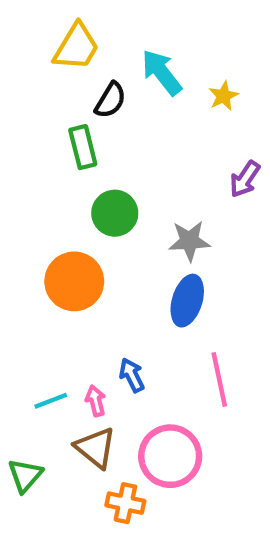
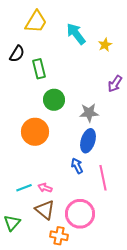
black semicircle: (110, 100) -> (17, 54), moved
blue arrow: (132, 375) -> (77, 166), moved
pink arrow: (96, 401) -> (45, 188), turned -56

